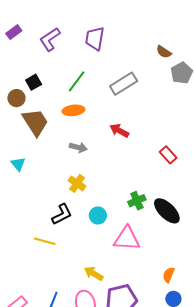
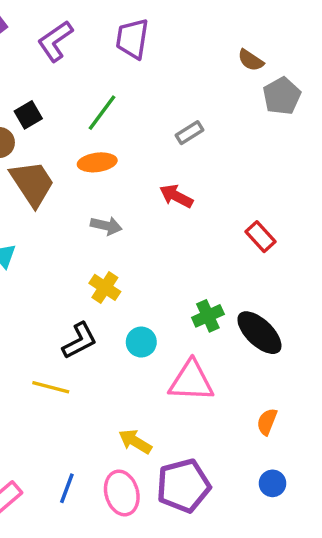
gray rectangle: (124, 84) -> (190, 133), moved, size x0.6
orange semicircle: (169, 275) -> (267, 422), moved

